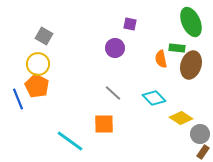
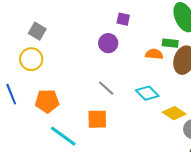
orange semicircle: (161, 59) -> (154, 54), turned 108
orange pentagon: (37, 86) -> (47, 101), moved, turned -30

